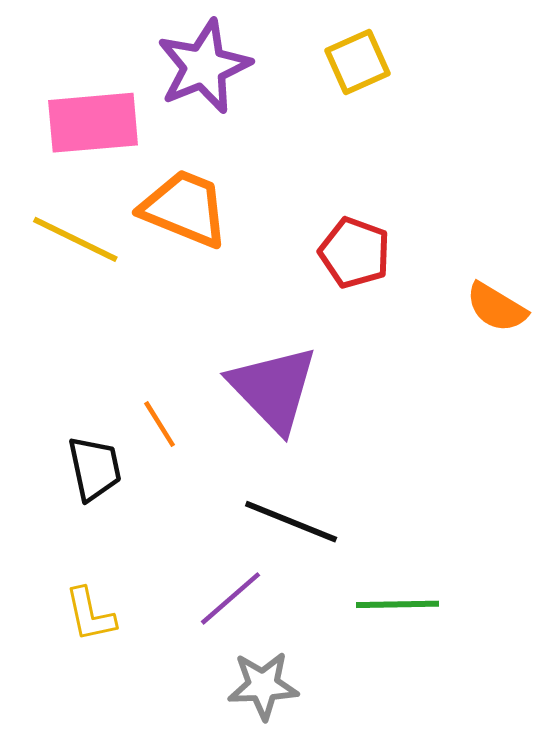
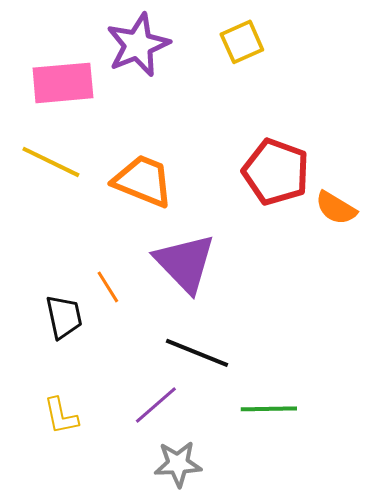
orange trapezoid: (185, 208) -> (143, 181), moved
red pentagon: (355, 253) -> (276, 172), moved, size x1.4

